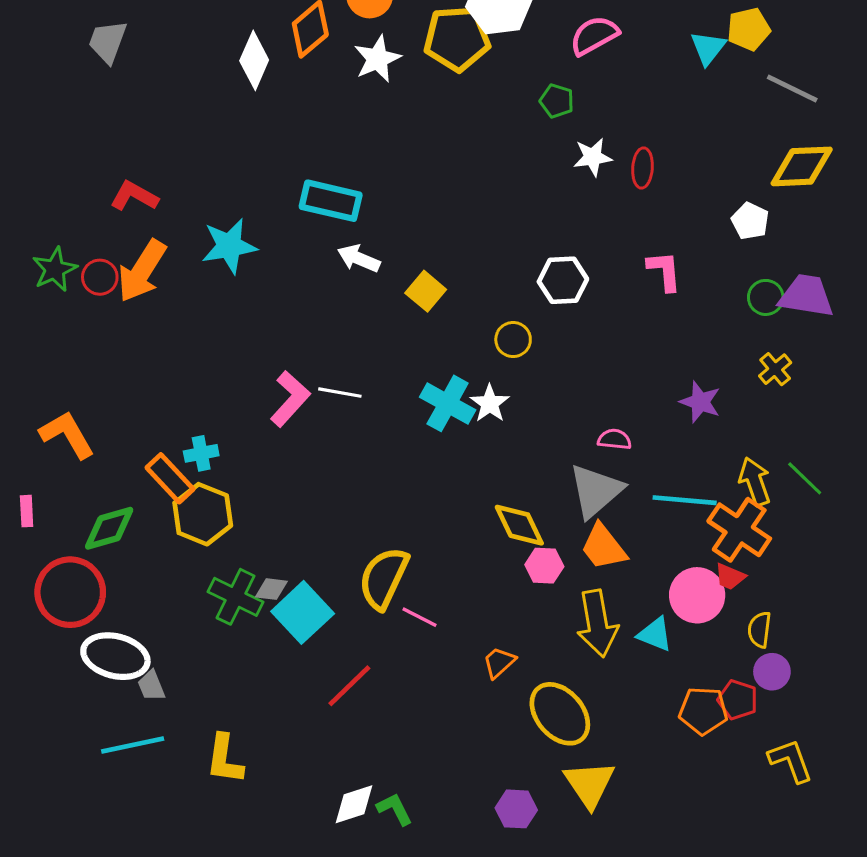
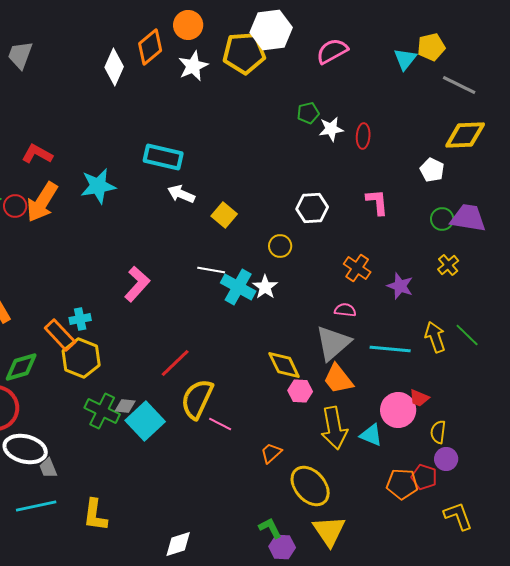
green pentagon: (557, 101) -> (308, 113), moved, turned -30
white line: (340, 393) -> (211, 270), moved
orange cross: (739, 530) -> (357, 268), moved, size x0.7
red line: (349, 686) -> (175, 363), moved
green L-shape: (395, 809) -> (270, 528), moved

